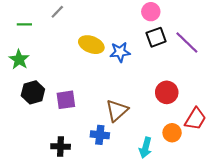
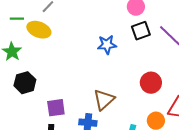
yellow ellipse: (91, 45) -> (39, 30), moved
purple square: (66, 100) -> (56, 108), moved

